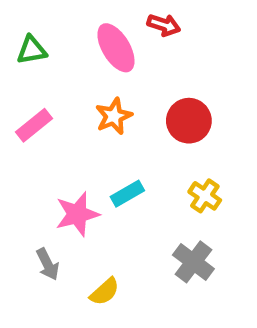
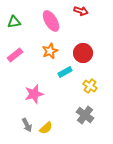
red arrow: (164, 25) -> (81, 11), moved
cyan rectangle: (127, 194) -> (65, 72), moved
gray arrow: (48, 264) -> (27, 125), moved

